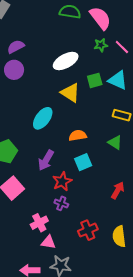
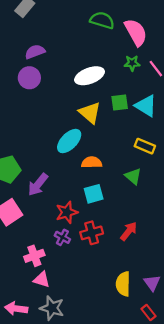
cyan ellipse: (43, 118) -> (69, 141), moved
purple arrow: (46, 160) -> (38, 185), moved
red cross: (88, 230) -> (92, 233), moved

